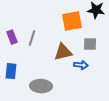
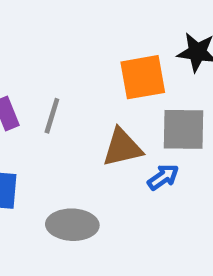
gray square: (90, 44) -> (184, 129), size x1.5
blue arrow: (81, 65) -> (163, 177), turned -40

